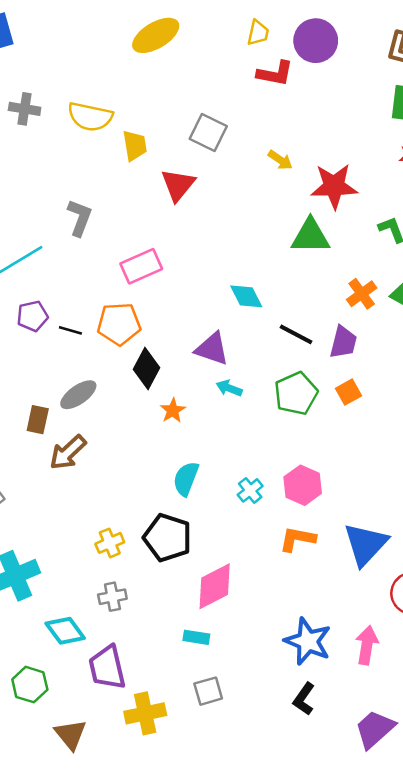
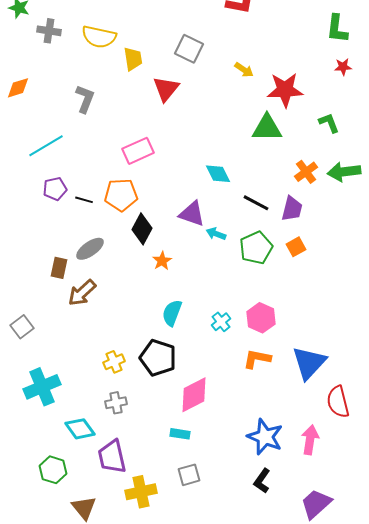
gray L-shape: (80, 218) -> (85, 99), moved
cyan arrow: (229, 388) -> (216, 234), moved

